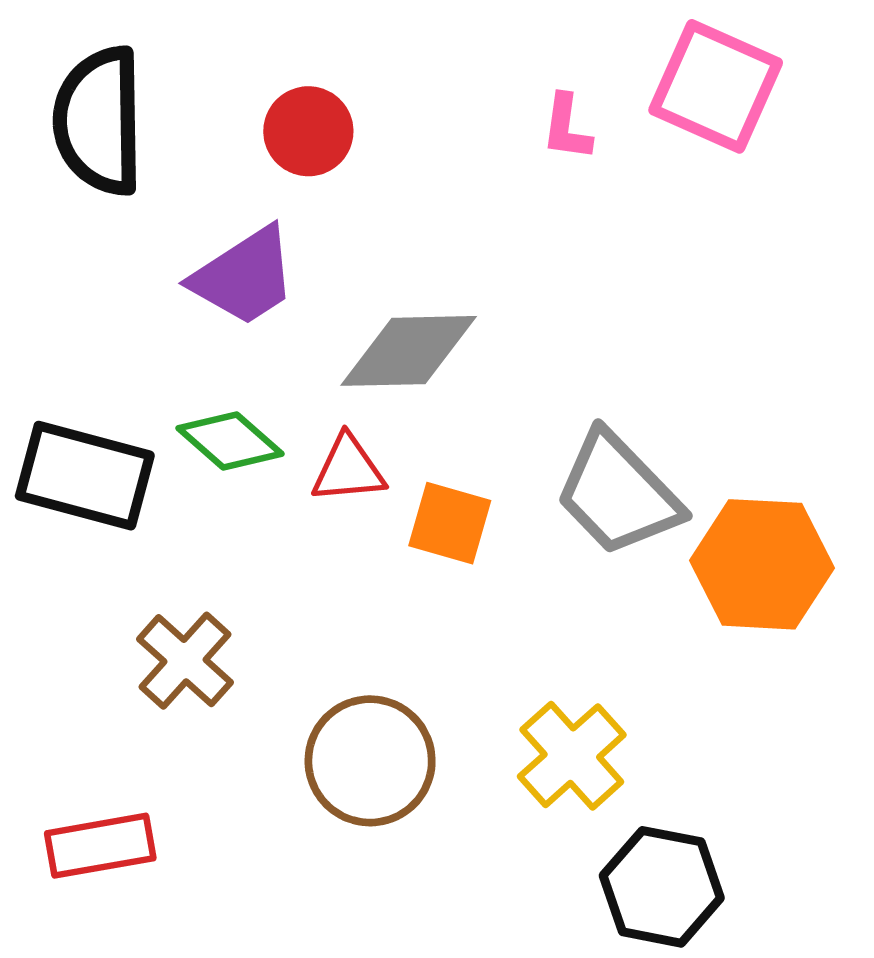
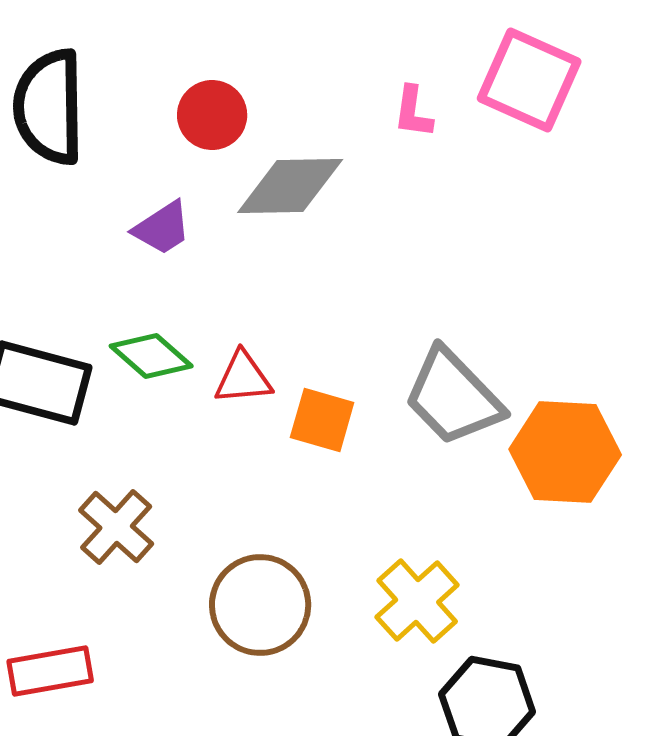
purple trapezoid: (244, 276) -> (162, 228), size x0.7
gray diamond: (409, 351) -> (290, 186), moved

